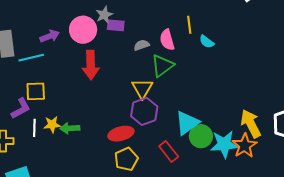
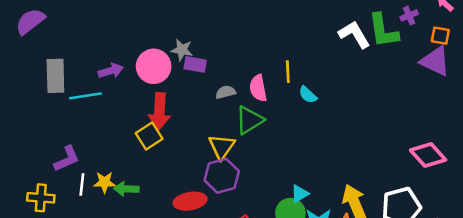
gray star: (104, 15) -> (182, 50), turned 30
yellow square: (36, 91) -> (149, 136), moved, turned -35
cyan triangle: (187, 123) -> (300, 194), moved, size x0.6

